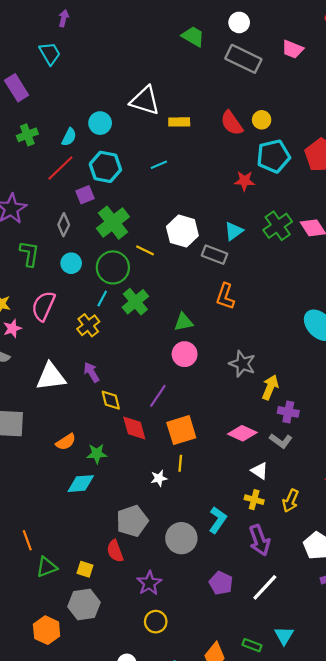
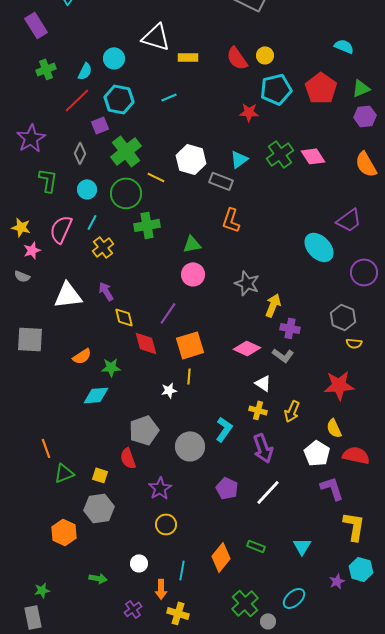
cyan line: (102, 298) -> (92, 222), moved
green cross: (135, 302) -> (147, 225), turned 30
cyan triangle: (284, 636) -> (302, 546), moved

